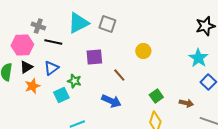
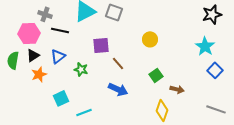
brown line: (119, 75) -> (118, 63), moved
cyan square: (61, 95) -> (61, 98), moved
green square: (156, 96) -> (156, 75), moved
brown arrow: (186, 103) -> (177, 89), moved

